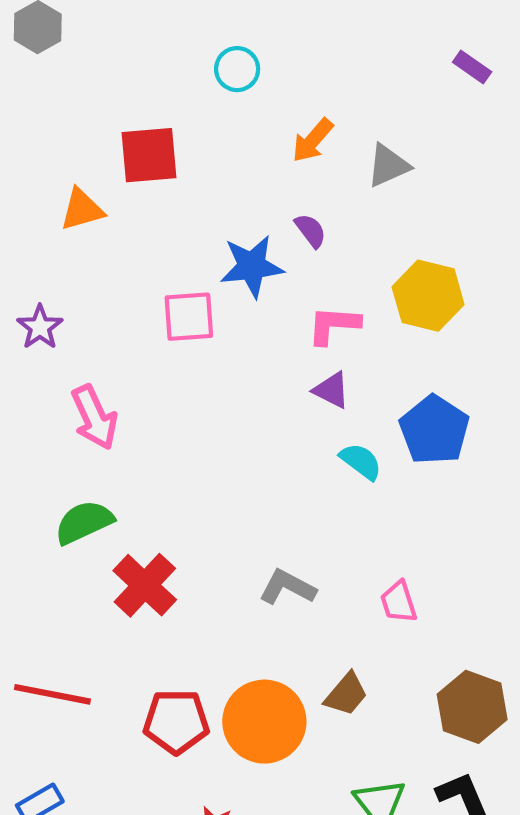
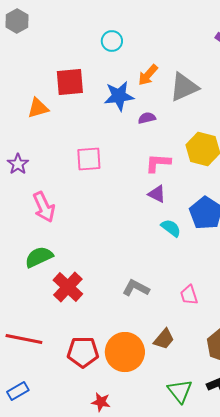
gray triangle: (388, 166) -> (184, 87), size x1.4
purple semicircle: (311, 231) -> (147, 118), turned -66
blue star: (252, 266) -> (119, 96), moved

